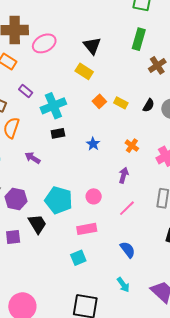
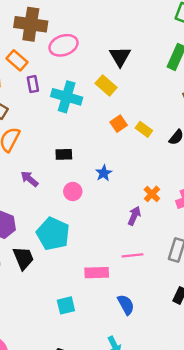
purple rectangle: (26, 91) -> (33, 84), moved, turned 32
cyan cross: (53, 106) -> (67, 97), moved, turned 30
orange cross: (132, 146) -> (152, 194), moved
pink circle: (94, 196) -> (73, 191), moved
pink line: (127, 208) -> (132, 255), turned 30
pink rectangle: (87, 229) -> (97, 273), moved

